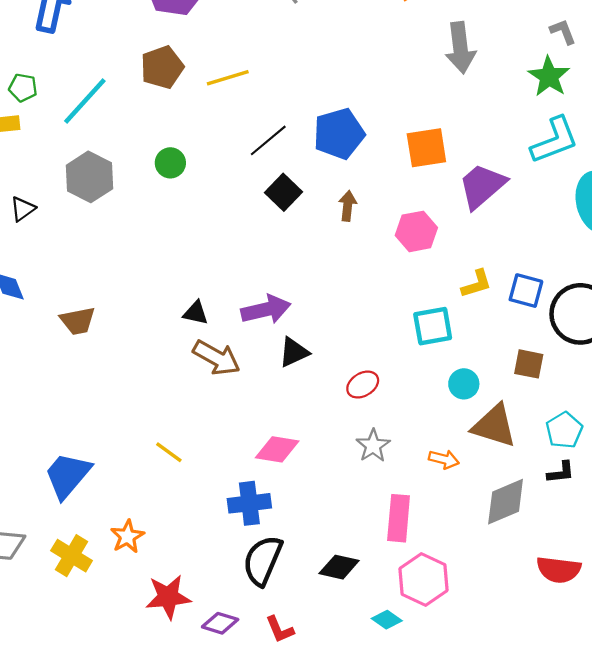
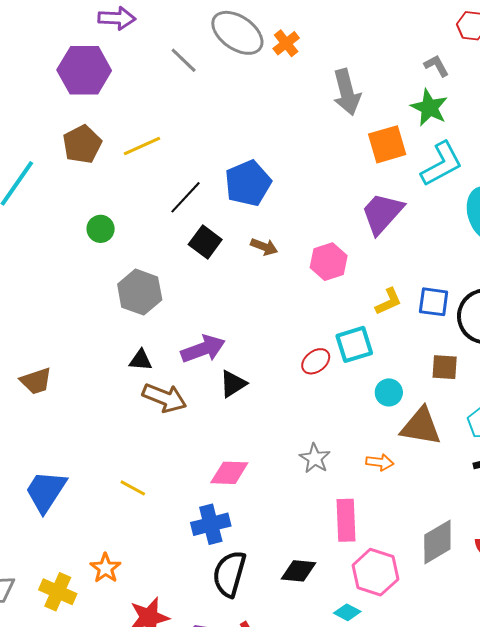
orange square: (426, 148) -> (387, 144), moved
gray hexagon: (90, 177) -> (140, 292), moved
brown arrow: (348, 206) -> (264, 247), turned 112
red ellipse: (363, 385) -> (316, 361), moved
blue trapezoid: (68, 475) -> (46, 491), moved
gray diamond: (506, 502) -> (437, 542), moved

